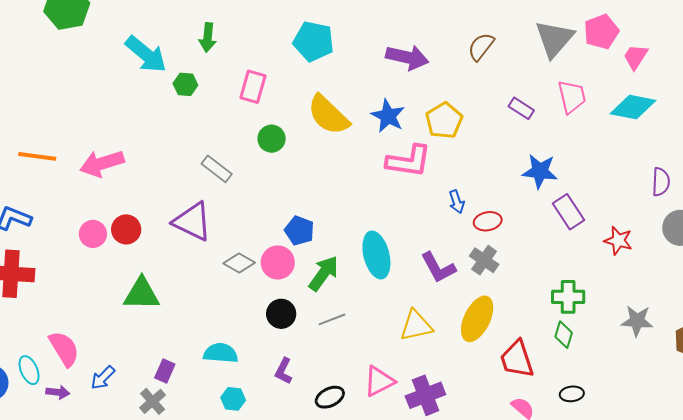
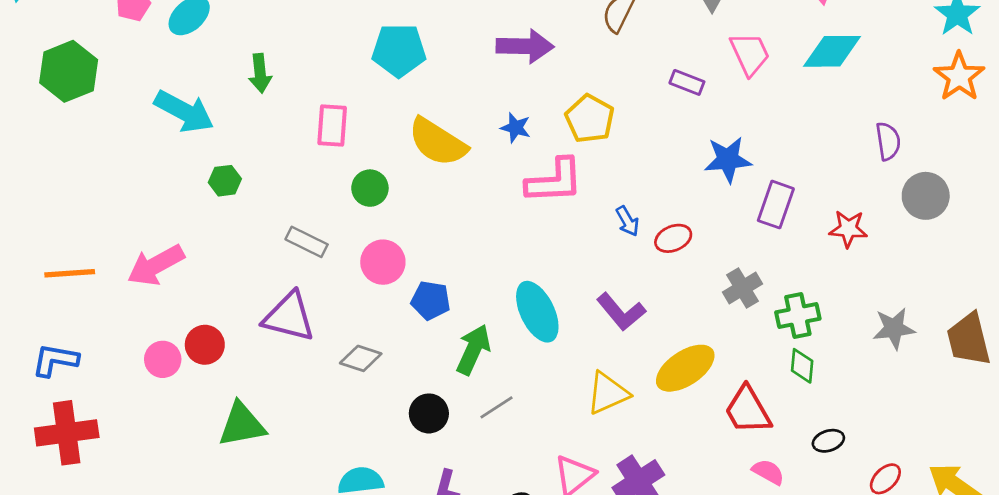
green hexagon: (185, 84) -> (225, 181), moved
blue star: (388, 116) -> (516, 128), size x0.7
purple rectangle: (568, 212) -> (776, 205), turned 64
gray cross: (484, 260) -> (743, 288), moved, turned 36
pink circle: (278, 262) -> (383, 262), moved
yellow ellipse: (477, 319) -> (685, 368), turned 42

